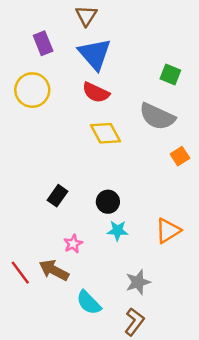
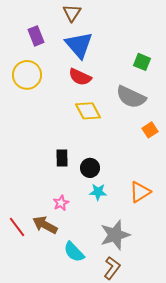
black rectangle: (57, 196) -> (62, 158), moved, turned -36
gray star: (138, 282) -> (115, 235), size x1.4

